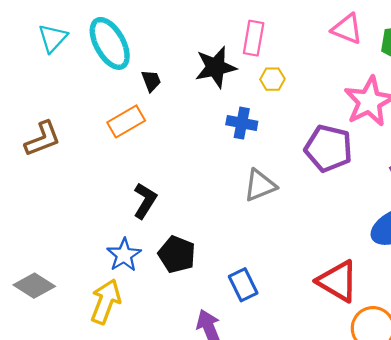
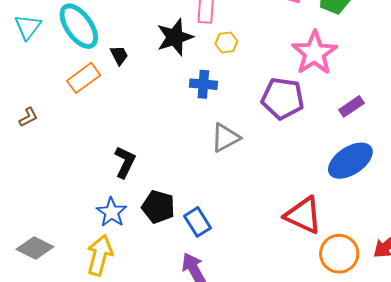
orange rectangle: (126, 121) -> (84, 78), moved
brown L-shape: (43, 139) -> (28, 117), size x0.6
blue rectangle: (243, 285) -> (197, 222), moved

